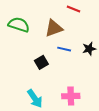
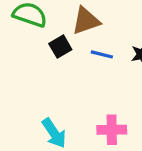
black square: (41, 62) -> (60, 47), moved

